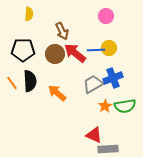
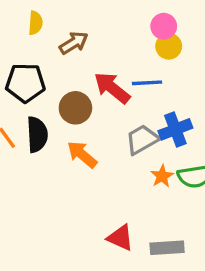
brown arrow: (62, 31) -> (74, 43), moved, turned -96
yellow circle: (109, 48) -> (169, 46), moved
brown circle: (55, 54) -> (75, 108), moved
red triangle: (94, 135) -> (120, 238), moved

